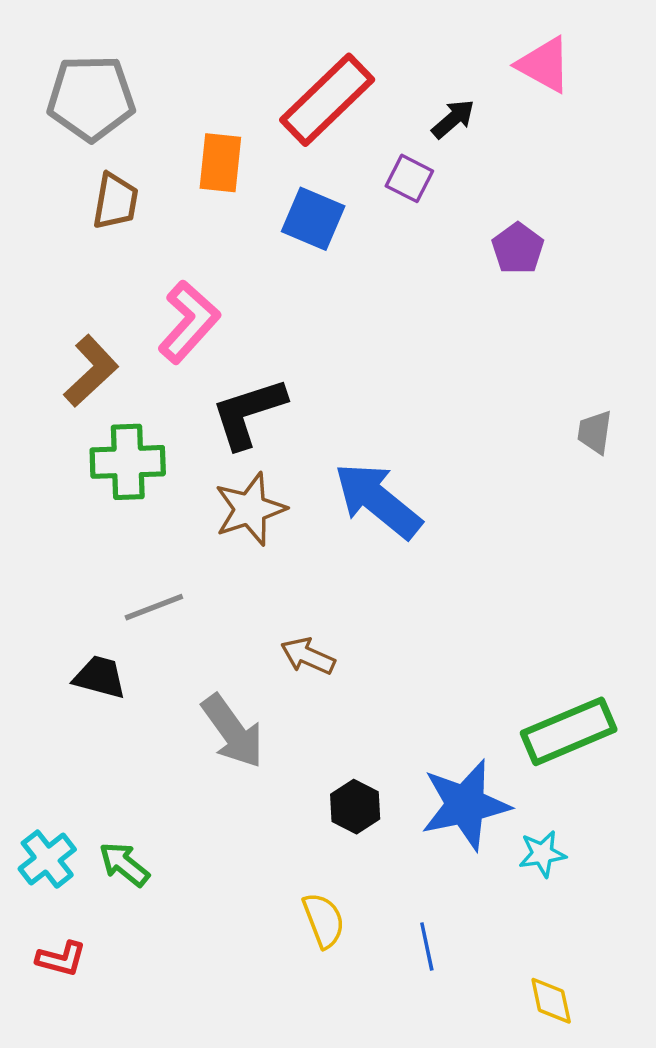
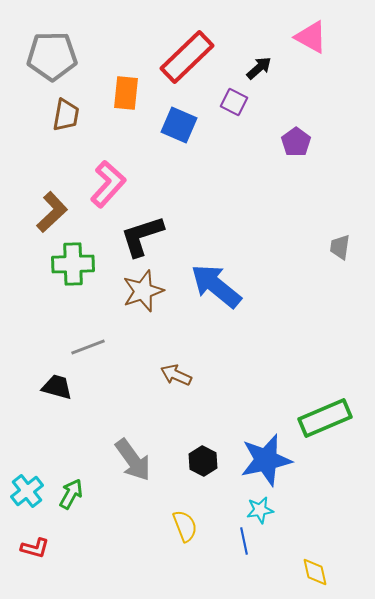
gray arrow: (233, 731) -> (133, 460), moved
cyan star: (542, 854) -> (260, 510), moved
green arrow: (124, 864) -> (71, 494), turned 80

